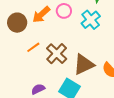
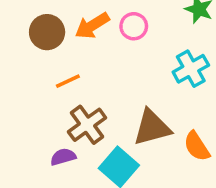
cyan cross: (91, 20) -> (191, 69), moved
brown cross: (57, 54) -> (87, 125), moved

